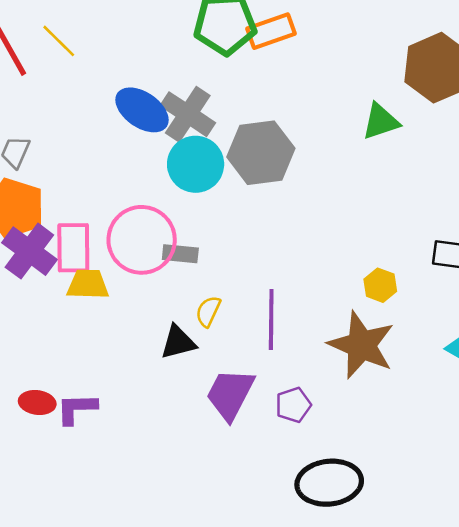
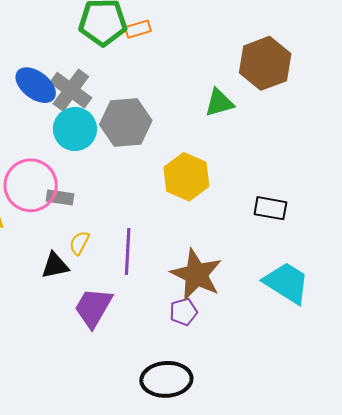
orange rectangle: (271, 31) -> (138, 29), size x0.7
yellow hexagon: (380, 285) -> (186, 177), moved, size x1.8
purple pentagon: (293, 405) -> (183, 312), moved

